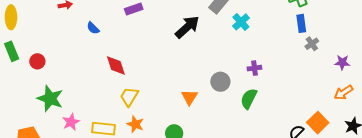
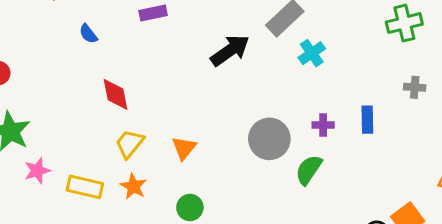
blue rectangle: (301, 23) -> (367, 120), moved
gray cross: (312, 44) -> (415, 87), moved, turned 32
gray circle: (220, 82) -> (269, 139), size x1.4
orange triangle: (189, 97) -> (184, 148), moved

